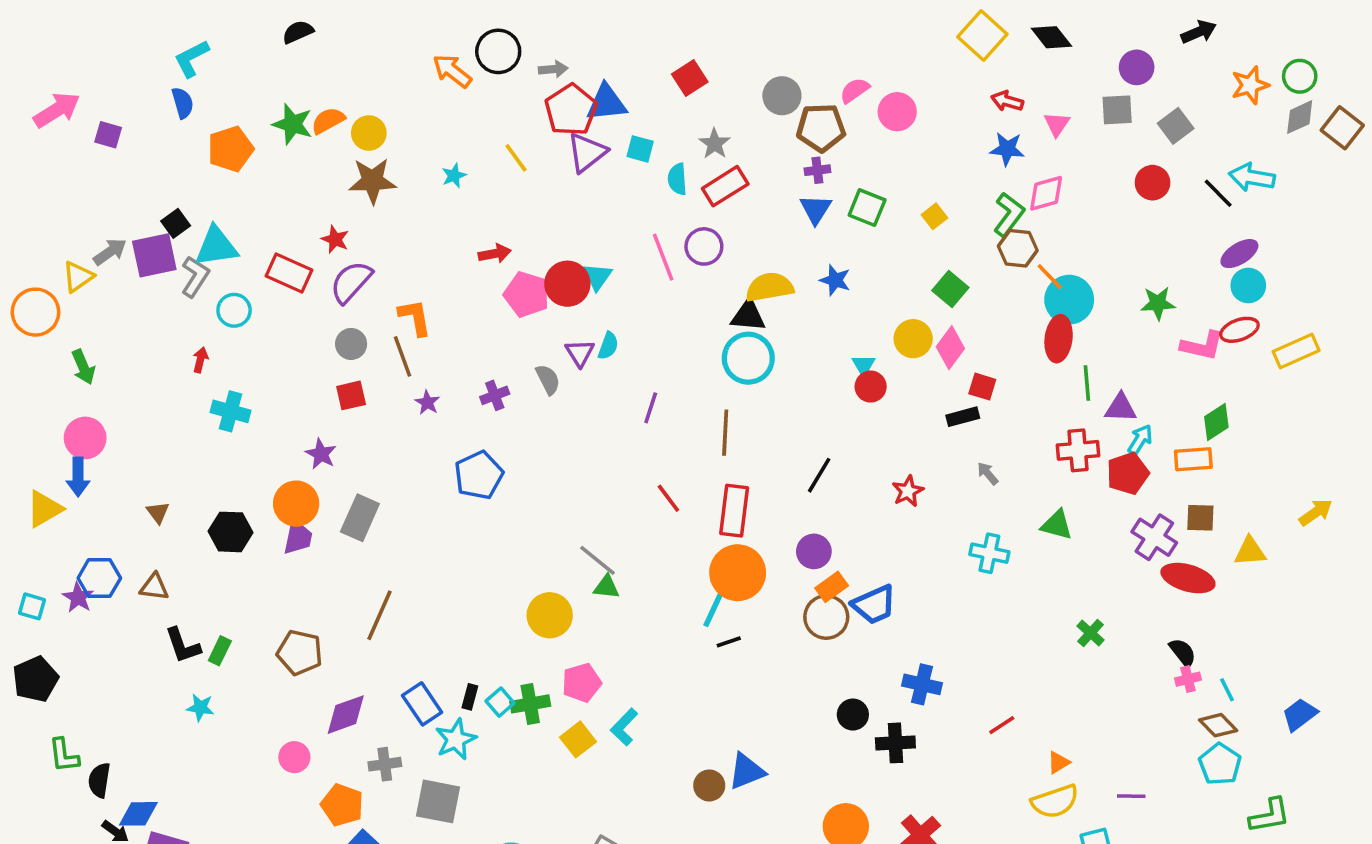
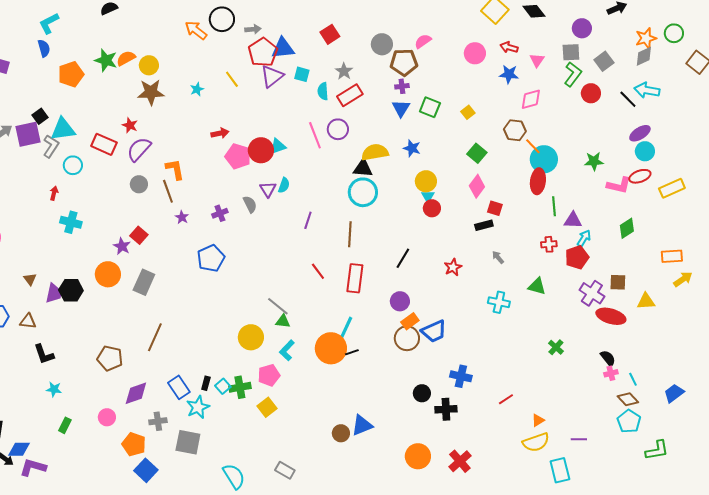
pink circle: (897, 112) -> (475, 53), moved
gray diamond: (1300, 117) -> (644, 56), moved
green L-shape: (1009, 215) -> (573, 74), moved
cyan triangle: (598, 277) -> (278, 146), turned 36
yellow circle: (913, 339) -> (426, 181), moved
red square: (351, 395) -> (139, 235), moved, turned -36
red cross: (1078, 450) -> (549, 244), size x0.7
orange rectangle: (1193, 459) -> (672, 256), moved
purple trapezoid: (298, 537) -> (54, 293), moved
orange circle: (738, 573) -> (331, 348), moved
green rectangle: (220, 651) -> (65, 425), moved
cyan L-shape: (624, 727) -> (287, 350), moved

